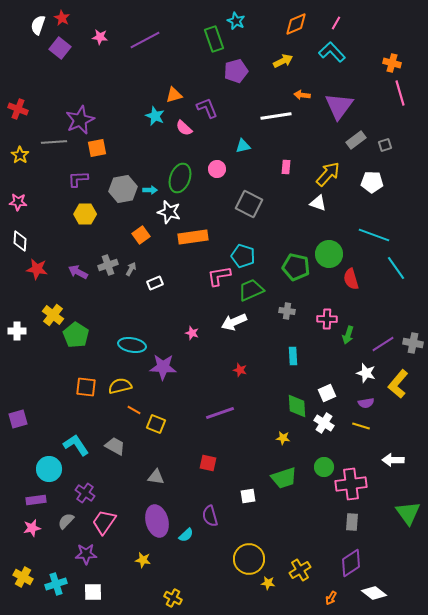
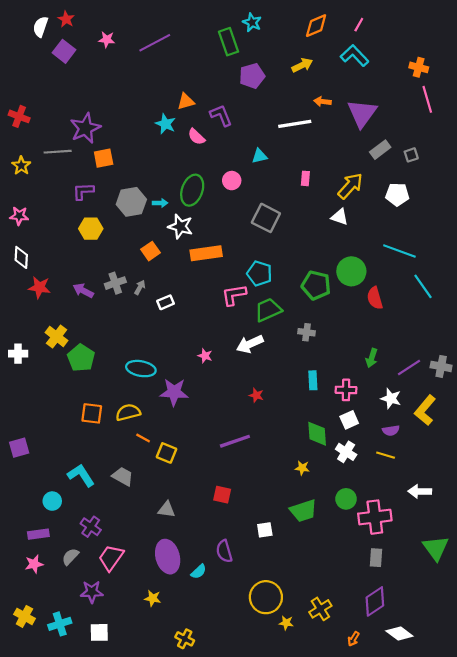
pink cross: (327, 319) -> (346, 390), moved
cyan circle: (49, 469) -> (52, 501), size x0.7

